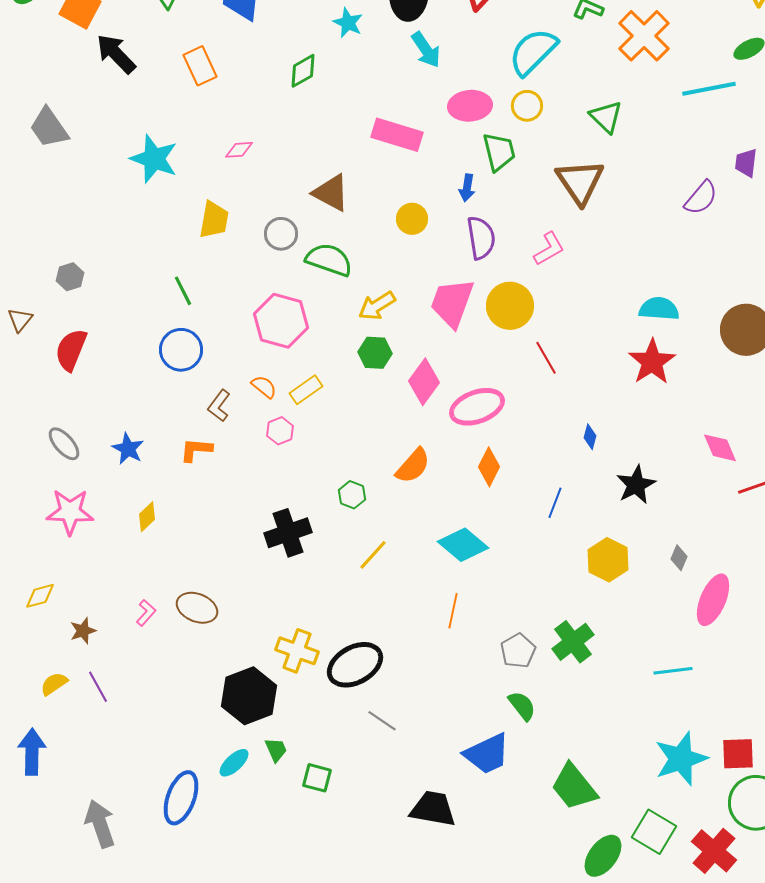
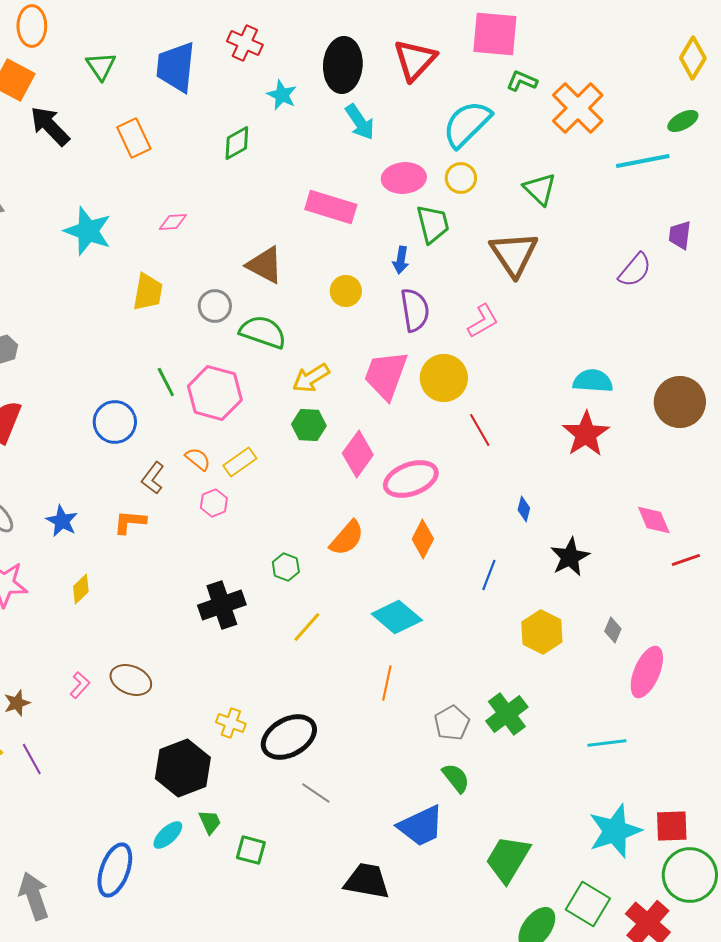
green line: (183, 291) -> (166, 382), moved
yellow cross: (297, 651) -> (231, 723), size x0.7
green trapezoid: (574, 787) -> (508, 859), turned 70

